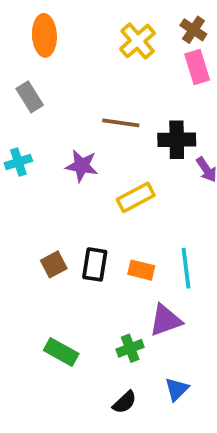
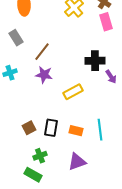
brown line: (121, 123) -> (42, 52), moved, turned -60
purple triangle: (165, 320) -> (77, 162), moved
green cross: (130, 348) -> (40, 156), moved

